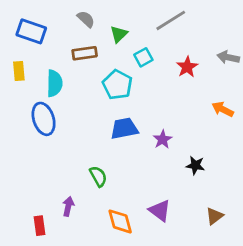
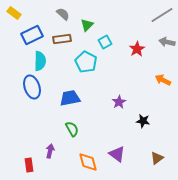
gray line: (171, 20) -> (162, 15), moved
blue rectangle: (31, 31) -> (32, 35), moved, turned -45
yellow rectangle: (19, 71) -> (14, 13), moved, turned -48
blue trapezoid: (124, 128) -> (70, 98), moved

